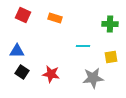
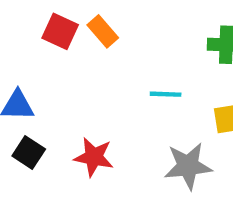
red square: (23, 15) -> (60, 31), moved
orange rectangle: (55, 18) -> (103, 31), turned 32

